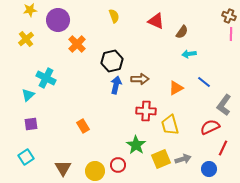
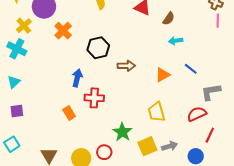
yellow cross: (26, 39) -> (24, 26), moved
cyan cross: (46, 78) -> (17, 49), moved
blue arrow: (116, 85) -> (77, 78), moved
gray L-shape: (224, 105) -> (211, 92), turned 45
red cross: (146, 111) -> (94, 98), moved

